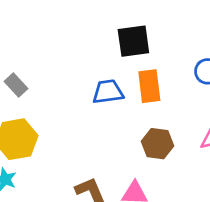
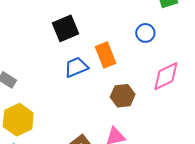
black square: (133, 41) -> (65, 28), moved

